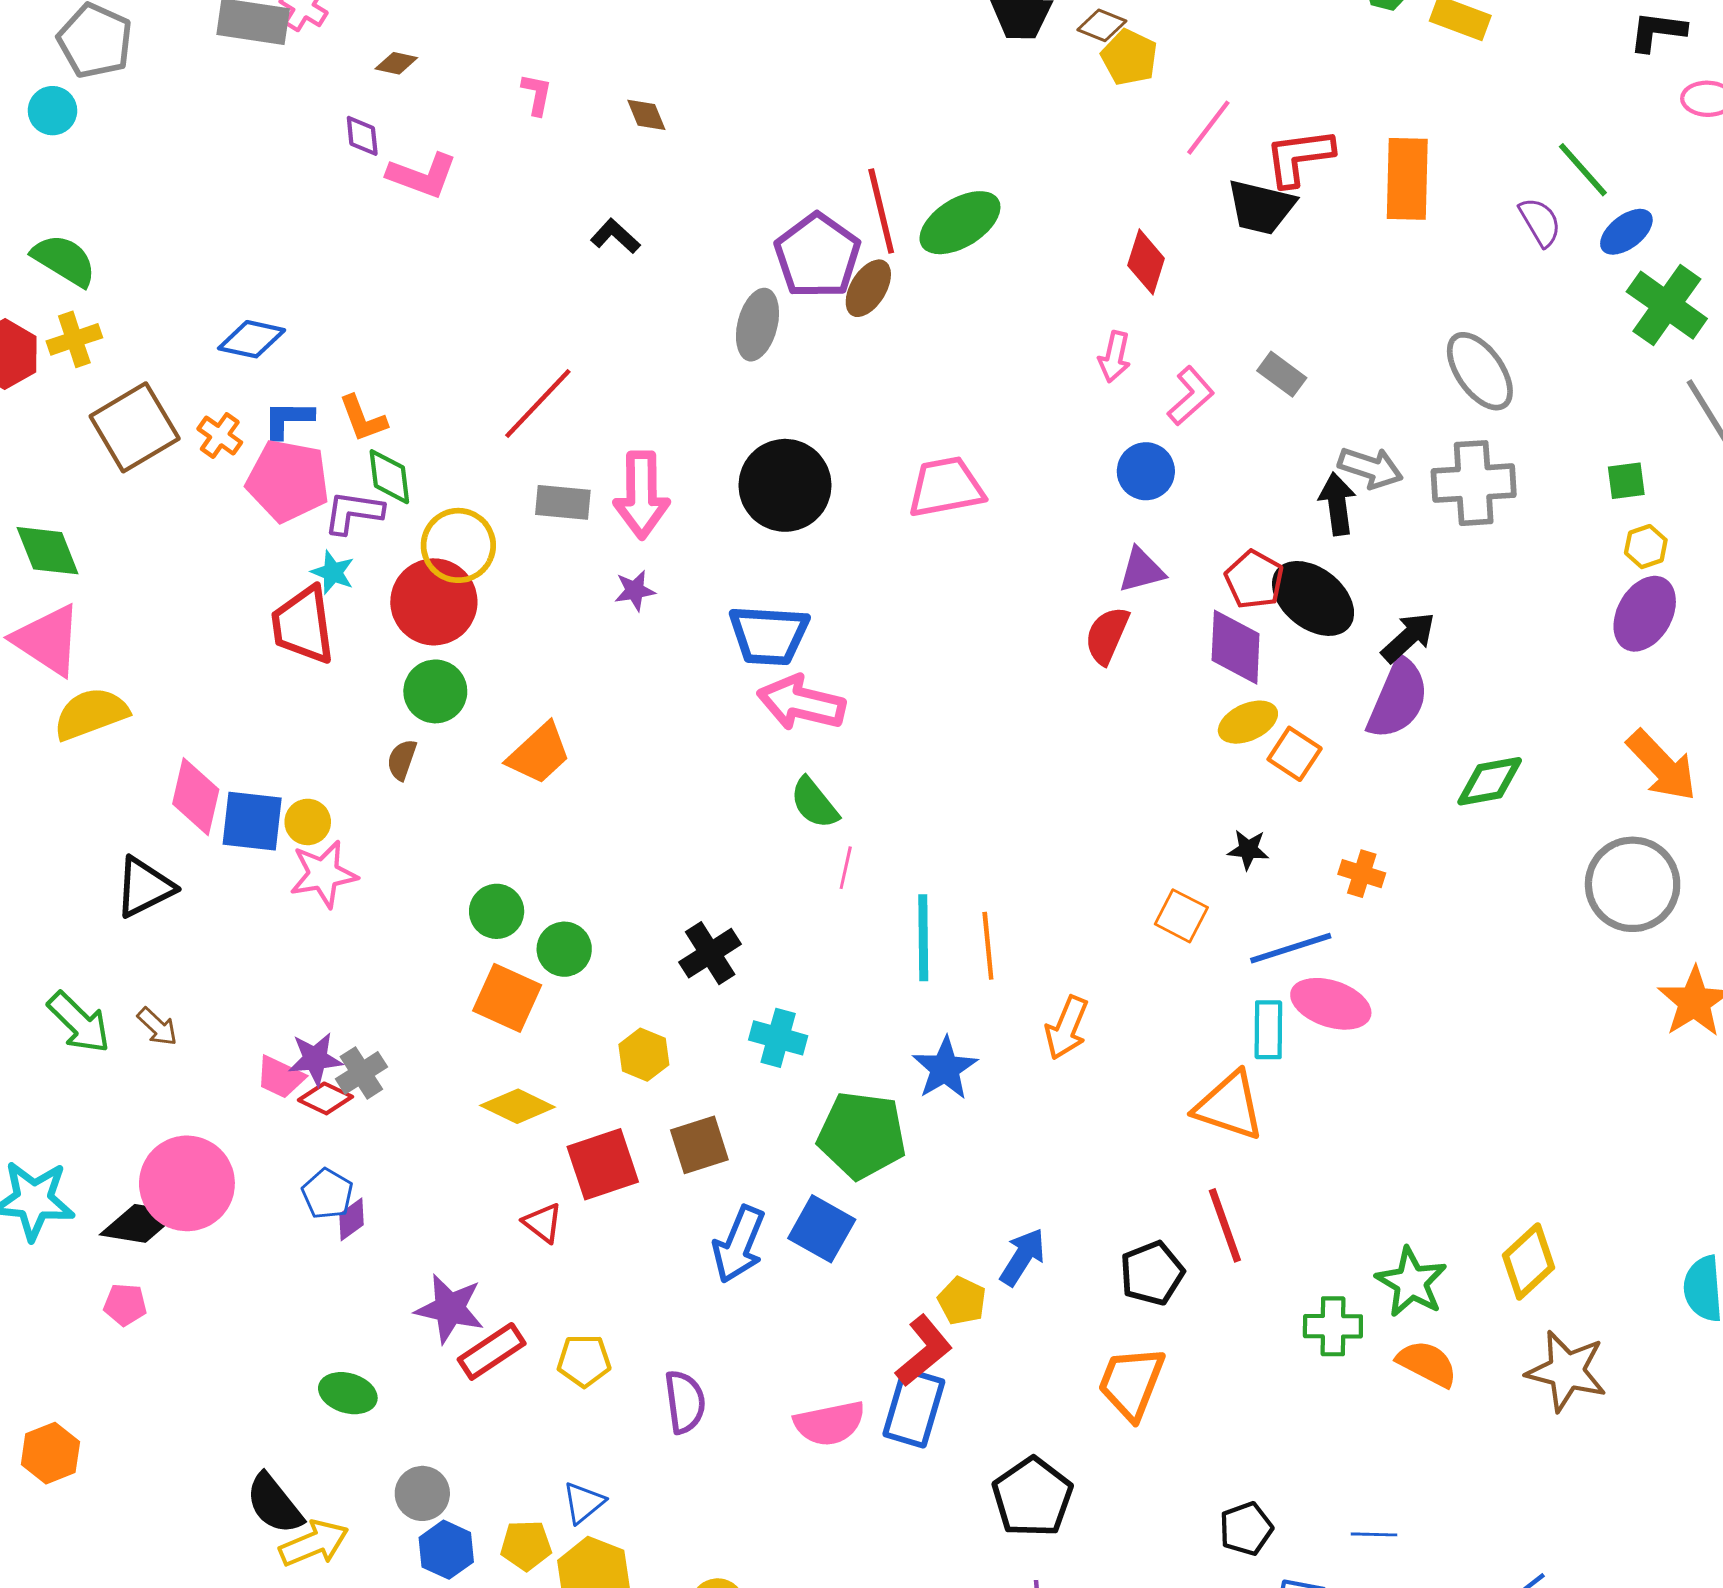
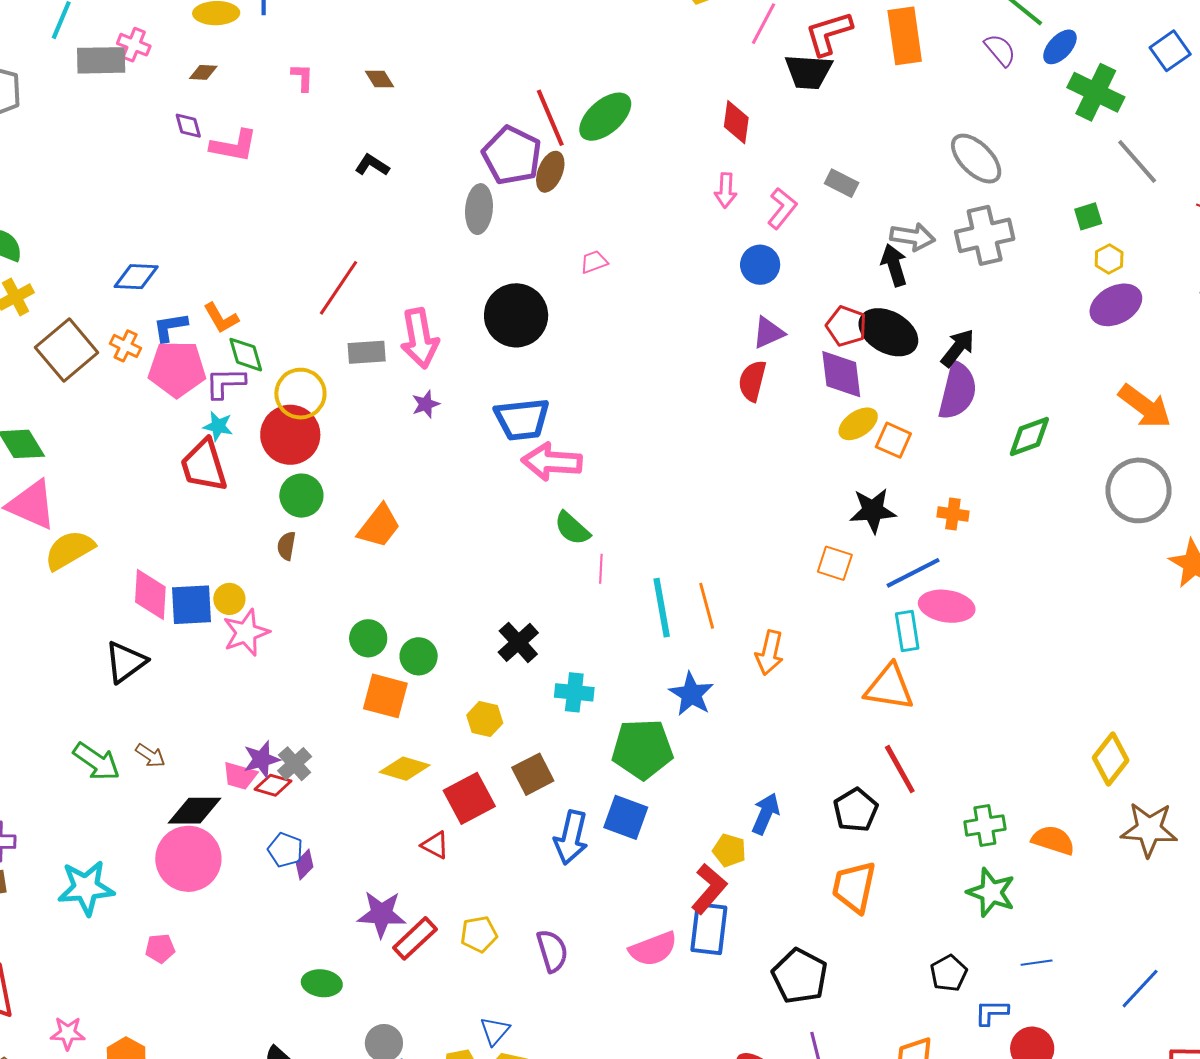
pink trapezoid: (946, 487) -> (594, 262), moved, size x0.5
purple ellipse: (1645, 614) -> (1116, 305), turned 42
black star: (1248, 850) -> (873, 511), size x1.6
black diamond: (140, 1223) -> (194, 811), moved
green star: (1411, 1282) -> (991, 892), moved

